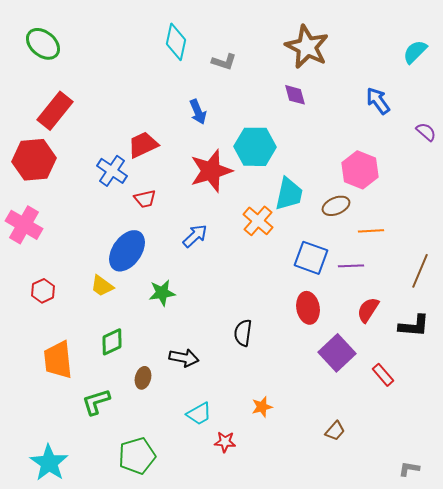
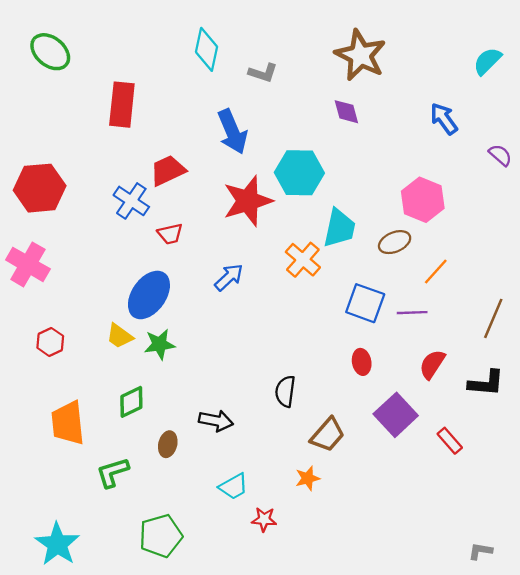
red rectangle: (55, 111) -> (122, 105), moved, turned -33
blue arrow: (198, 112) -> (232, 132), size x1.5
orange line: (371, 231) -> (436, 271), turned -45
green star: (162, 293) -> (160, 344), moved
red ellipse: (308, 308) -> (362, 362), size x0.7
brown trapezoid: (335, 431) -> (328, 435), moved, size x1.5

